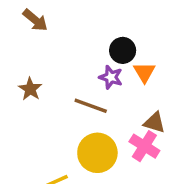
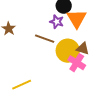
orange triangle: (144, 72) -> (77, 19), size x1.5
yellow circle: (97, 153) -> (68, 51), moved

